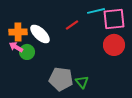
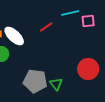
pink square: (114, 19) -> (88, 21), size x0.6
red circle: (114, 45) -> (88, 69), moved

